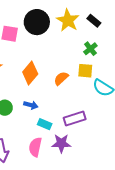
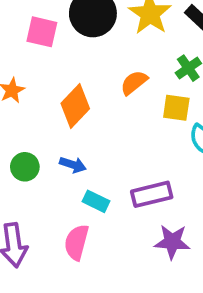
orange semicircle: (61, 78) -> (134, 83), moved
purple star: (61, 143) -> (172, 242), moved

